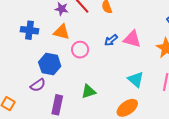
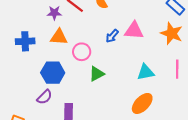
cyan triangle: (136, 79) -> (146, 72), turned -42
green triangle: (89, 91) -> (97, 74), moved

